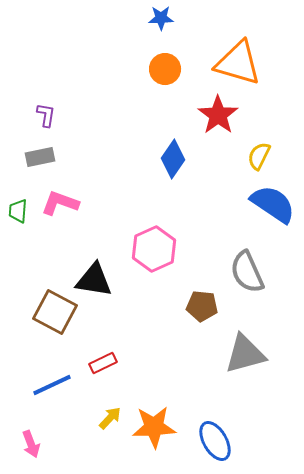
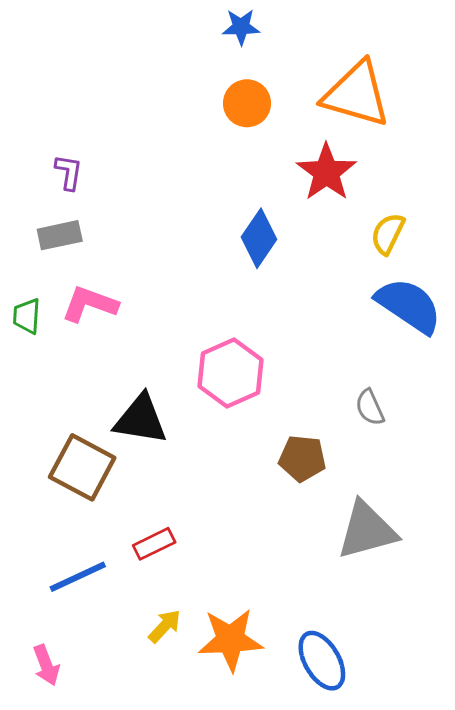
gray semicircle: (247, 272) -> (370, 407), size x0.6

